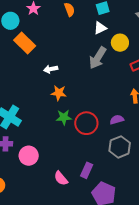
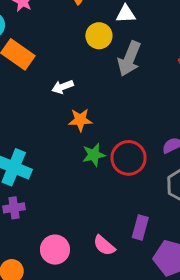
white triangle: (100, 28) -> (126, 14), turned 32
yellow circle: (120, 43) -> (99, 36), moved
pink circle: (29, 156) -> (55, 250), moved

